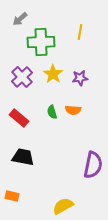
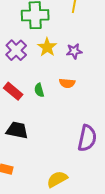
green semicircle: (52, 112) -> (39, 90), moved

